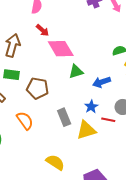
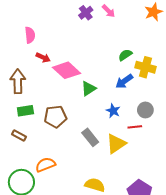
blue arrow: (102, 82) -> (124, 81), moved
blue star: (91, 107) -> (113, 111), moved
orange semicircle: (25, 121) -> (45, 165), moved, turned -60

